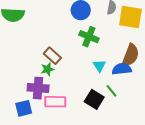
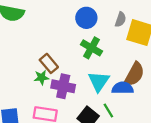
cyan triangle: (99, 66) -> (99, 81), size x1.5
purple cross: (38, 88) -> (63, 86), moved

